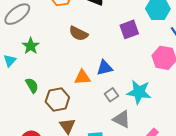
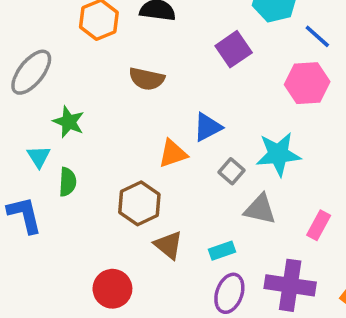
green semicircle: (32, 85) -> (68, 182), moved, turned 49

